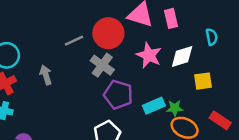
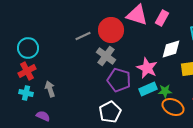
pink rectangle: (171, 18) -> (162, 18), turned 42
pink star: (149, 55) -> (147, 68), moved
gray arrow: (46, 75) -> (50, 89), moved

